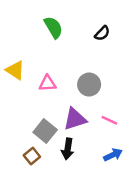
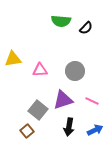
green semicircle: (53, 27) -> (61, 21), moved, turned 126
yellow triangle: (15, 70) -> (13, 59), turned -42
black arrow: (68, 149) -> (69, 127), moved

